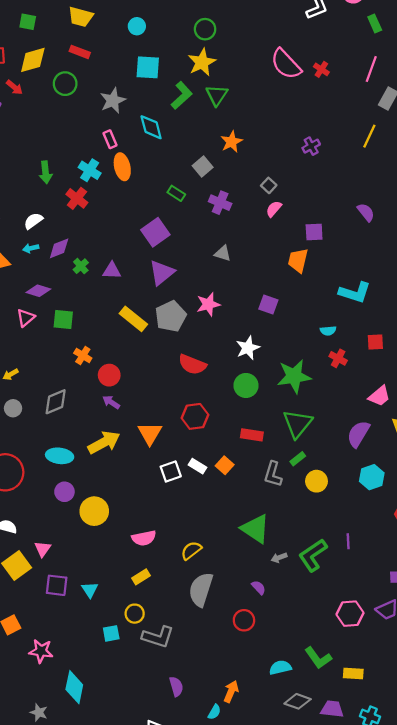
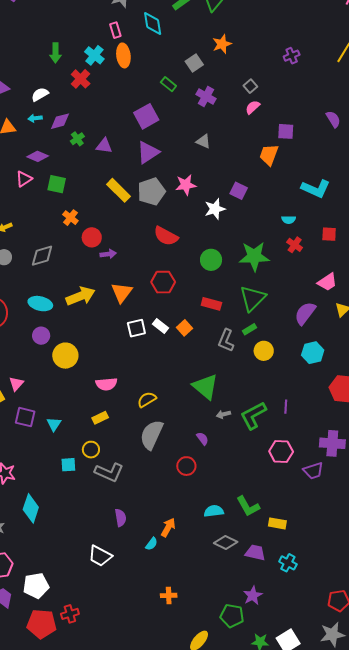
white star: (248, 348) -> (215, 209), moved
purple arrow: (111, 402) -> (108, 254), moved, turned 133
pink hexagon: (350, 614) -> (281, 451), moved

